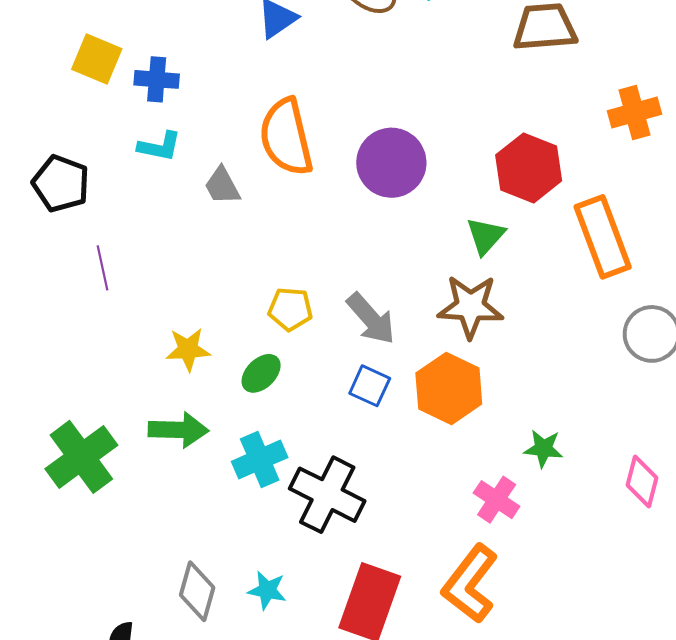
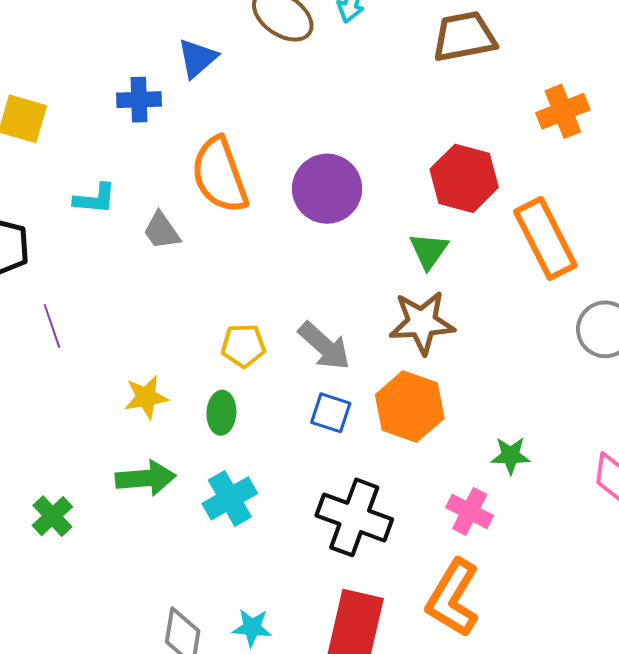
blue cross: (157, 79) -> (139, 100), moved
green ellipse: (261, 373) -> (221, 413), turned -36
green cross: (81, 457) -> (52, 516), size x0.6
black cross: (327, 495) -> (354, 517), moved

